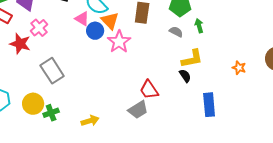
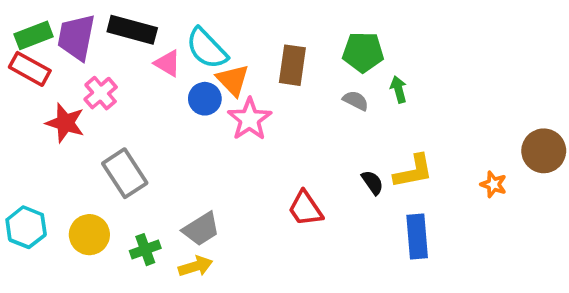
pink triangle: (82, 19) -> (168, 63), moved
yellow L-shape: (192, 59) -> (413, 171), moved
orange star: (239, 68) -> (493, 184), moved
gray trapezoid: (138, 110) -> (201, 229), moved
green cross: (51, 113) -> (145, 250), moved

